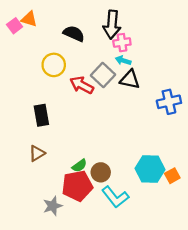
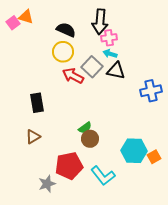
yellow circle: (54, 65) -> (63, 52), moved
green semicircle: (79, 166) -> (85, 128), moved
brown circle: (101, 172) -> (90, 139), moved

